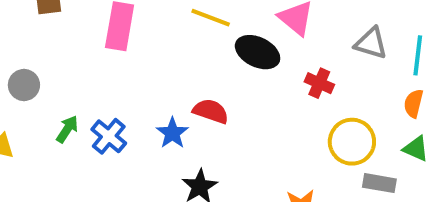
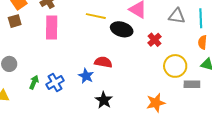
red cross: (319, 83) -> (155, 40), turned 32
blue cross: (109, 136) -> (55, 83), turned 30

